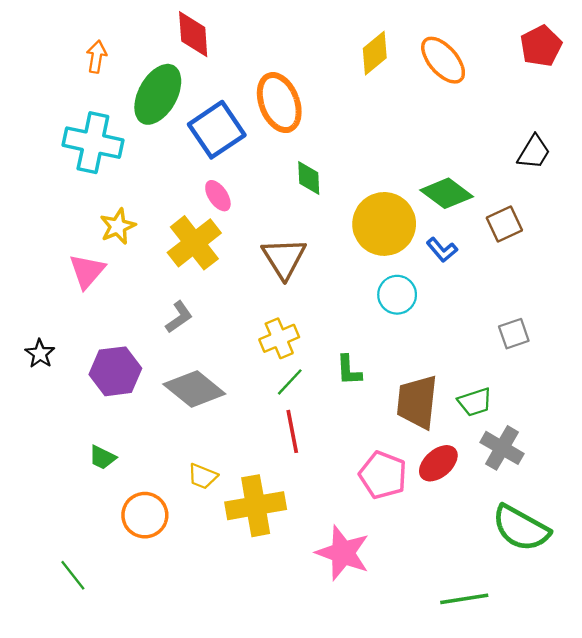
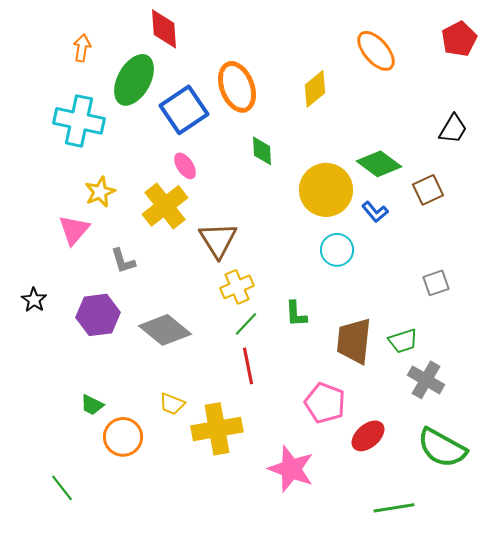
yellow diamond: (375, 53) -> (315, 89), moved
brown triangle: (284, 258) -> (218, 240), moved
gray L-shape: (179, 317) -> (123, 261), moved, turned 108
green trapezoid: (102, 457) -> (92, 405), moved
red ellipse: (438, 463) -> (368, 436), moved

